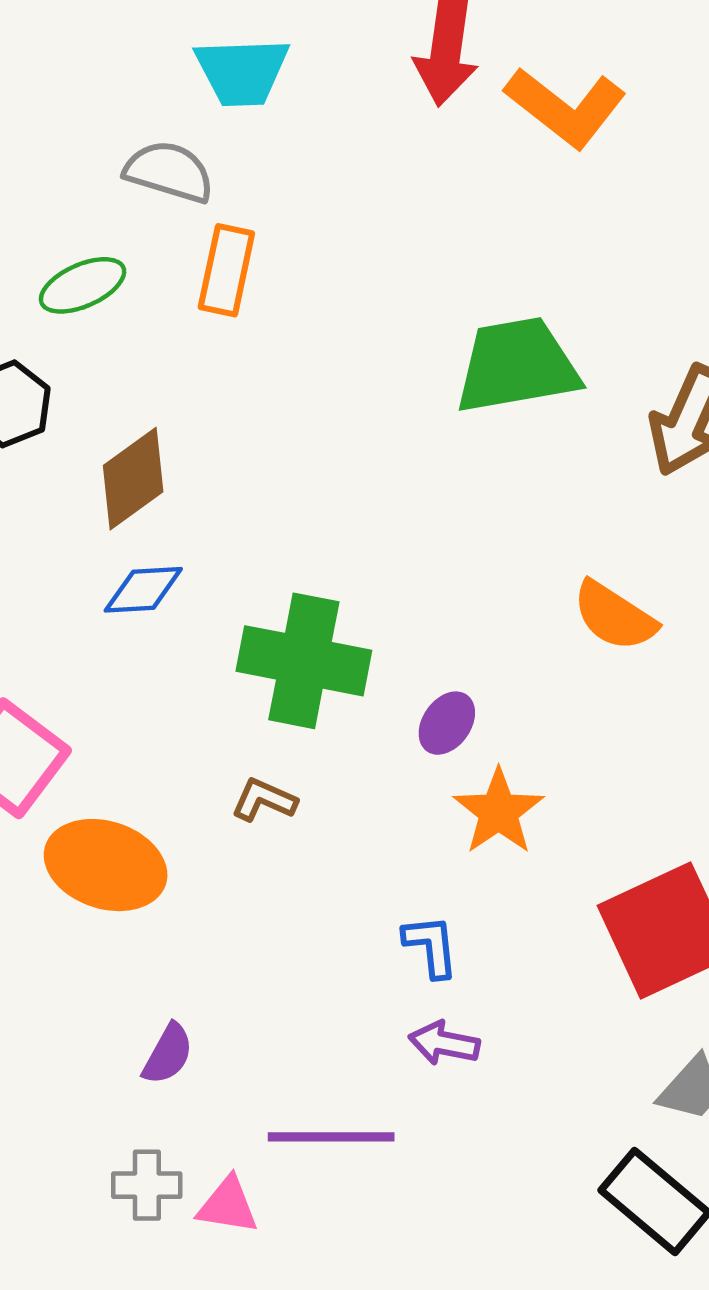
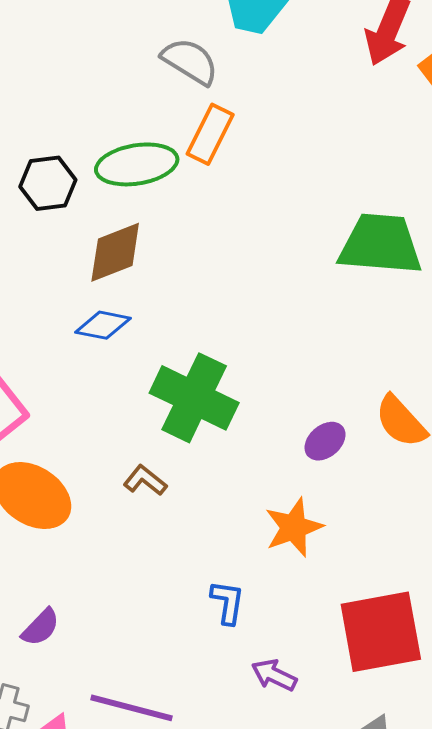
green ellipse: (83, 285) -> (137, 164), moved, size x1.4
purple ellipse: (447, 723) -> (325, 441), moved
purple arrow: (444, 1043) -> (274, 675), moved

